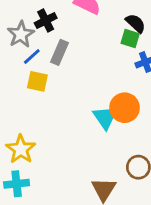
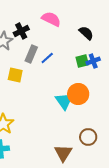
green square: (130, 39) -> (82, 61), moved, turned -32
blue line: (32, 56) -> (47, 58), moved

